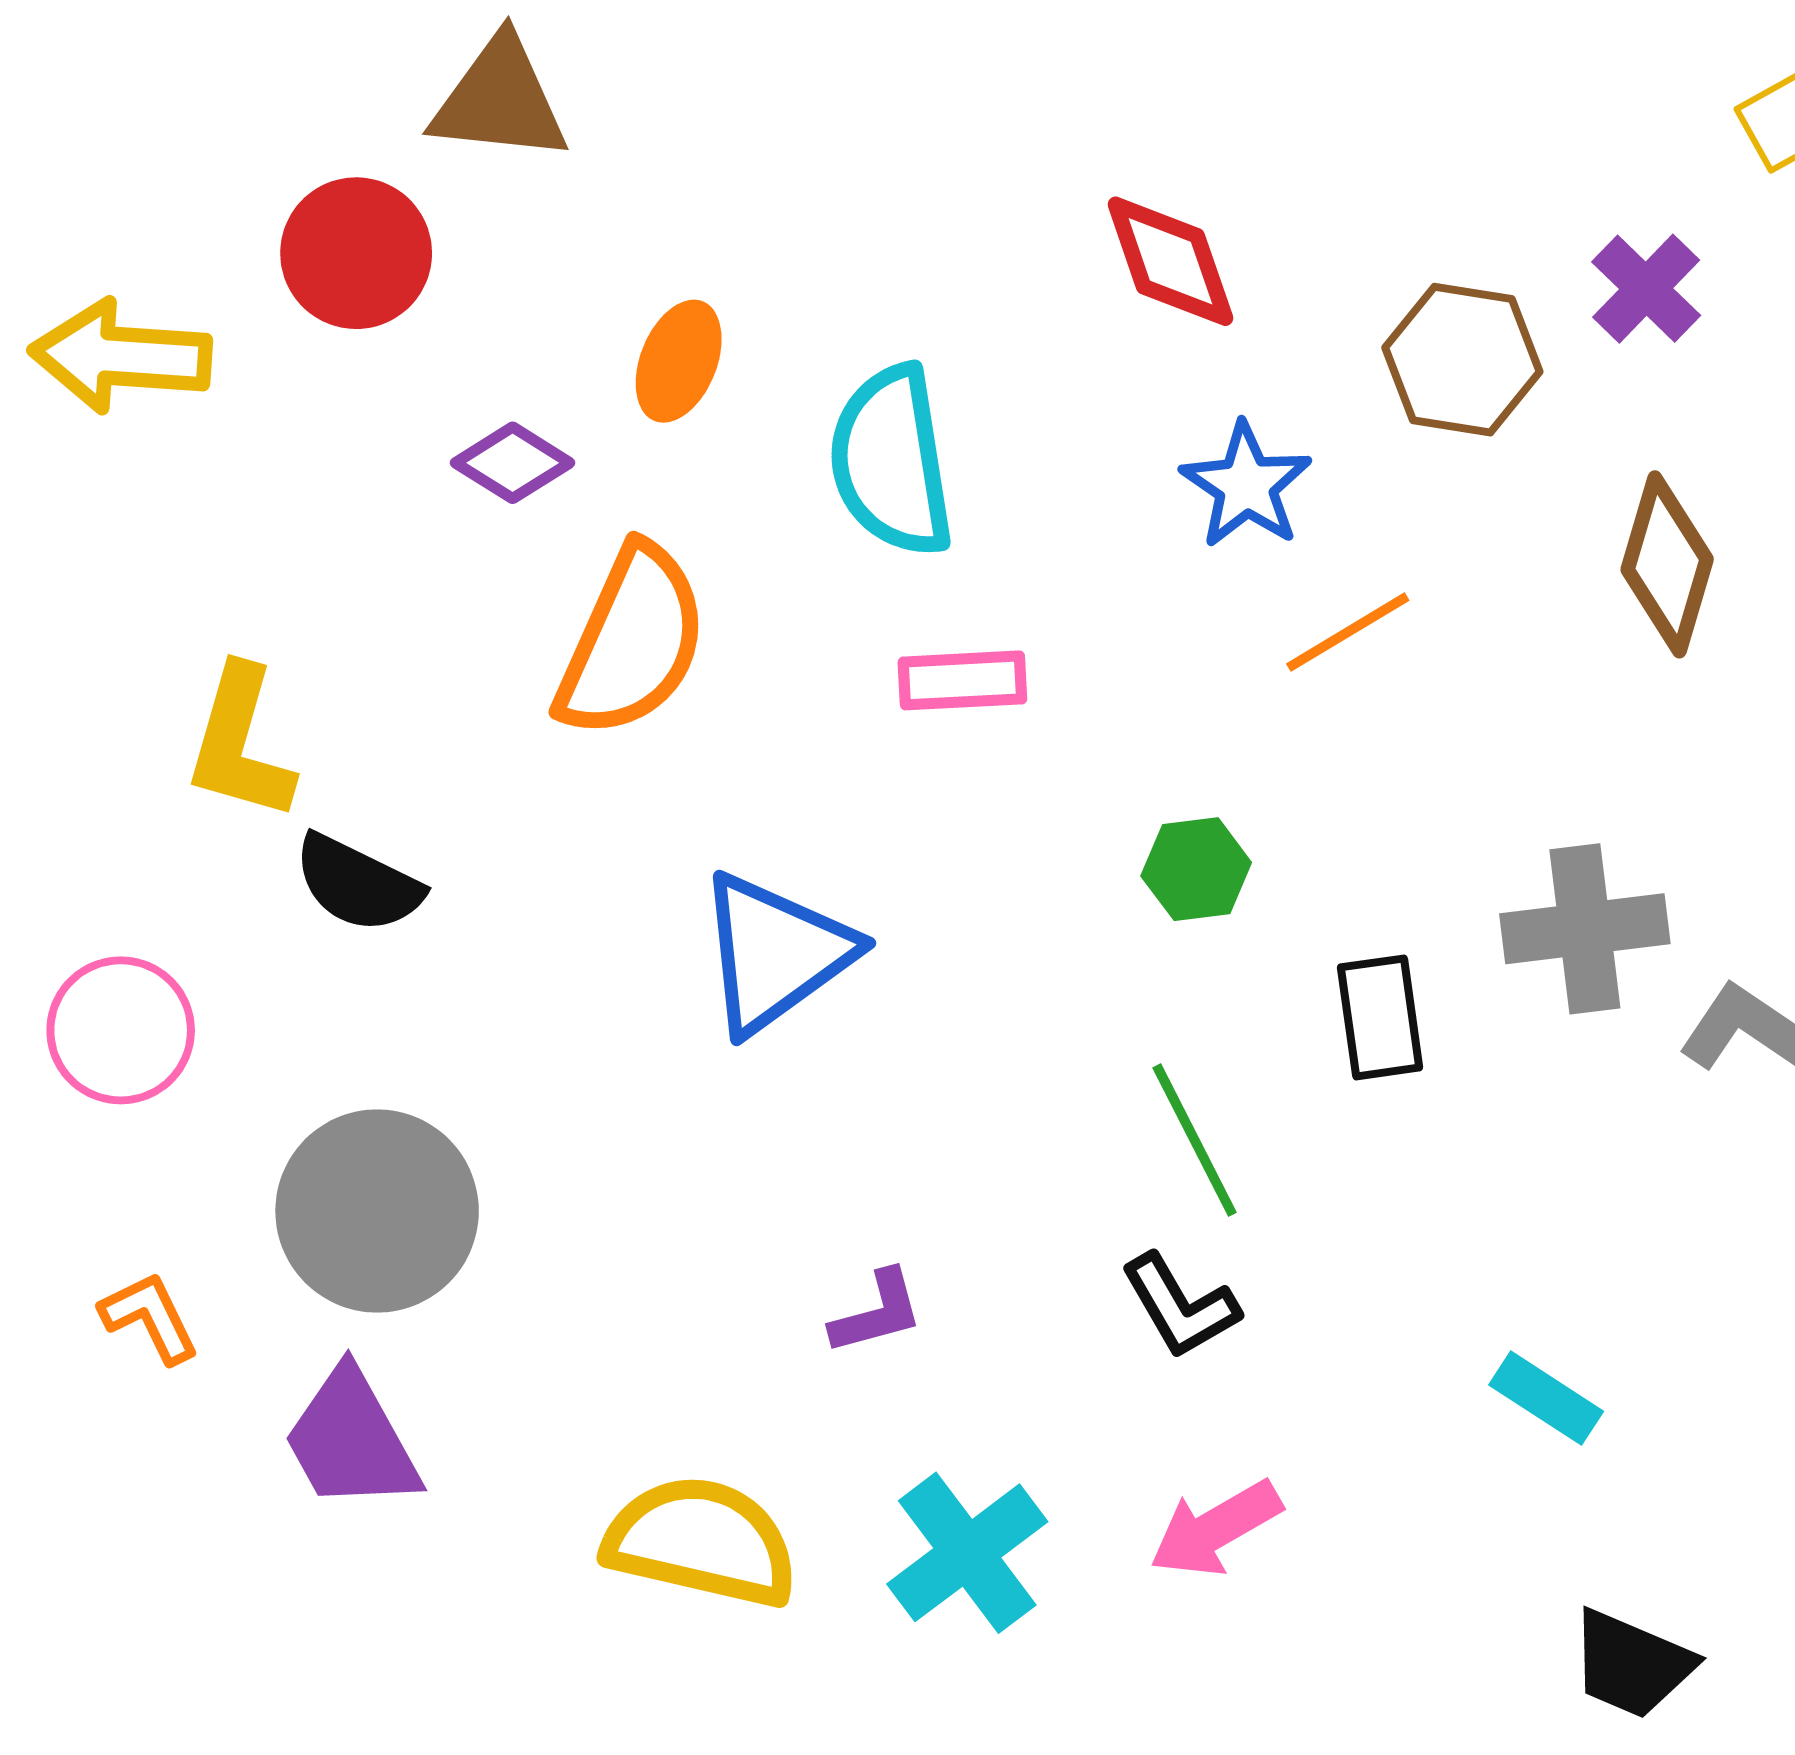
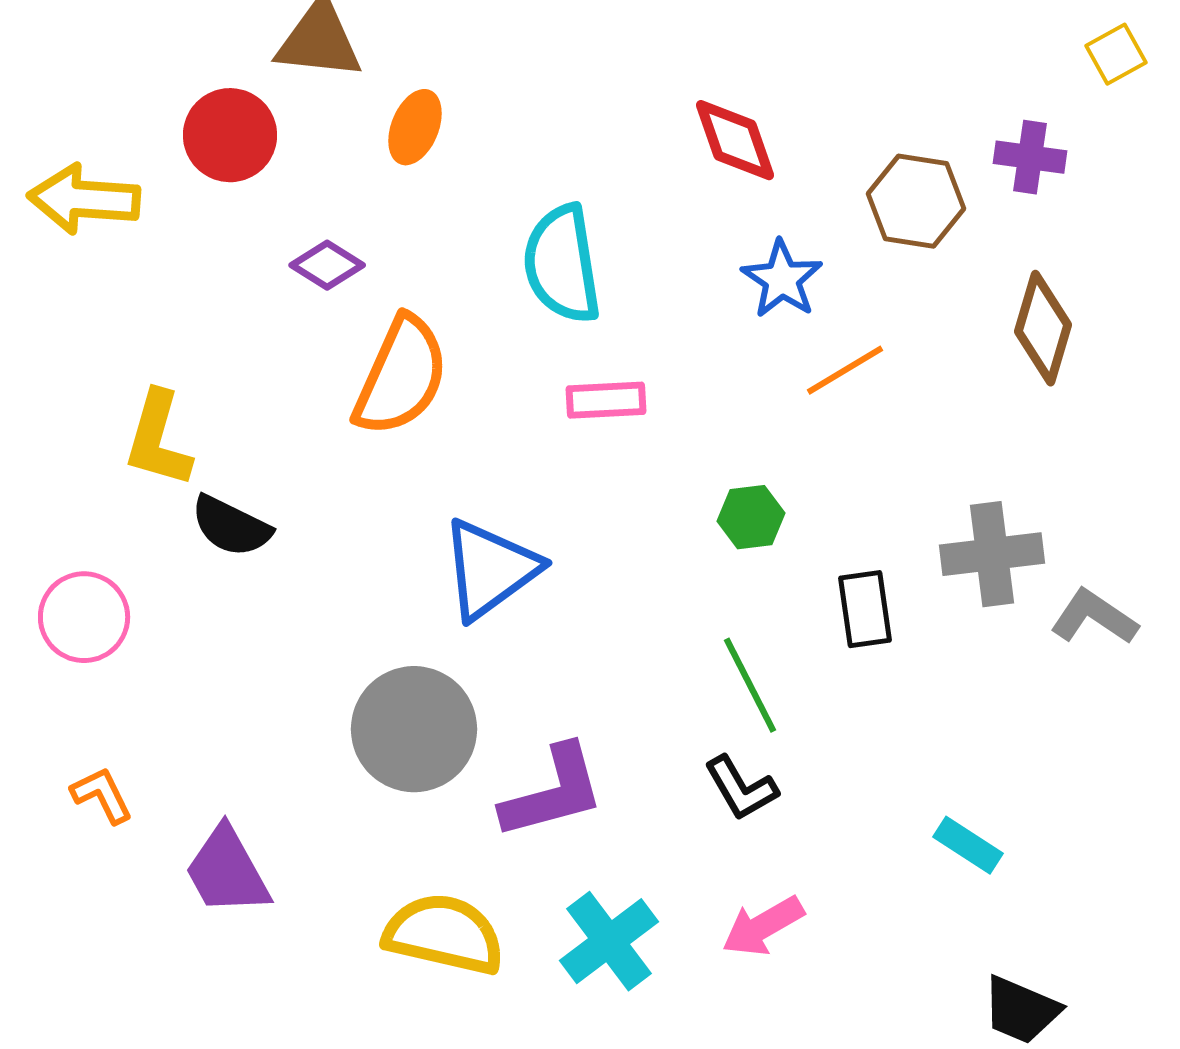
purple cross: (1646, 289) -> (1030, 157), turned -36
orange ellipse: (679, 361) -> (415, 127), moved
gray circle: (377, 1211) -> (414, 729), moved
purple L-shape: (877, 1313) -> (553, 792), size x1.8

